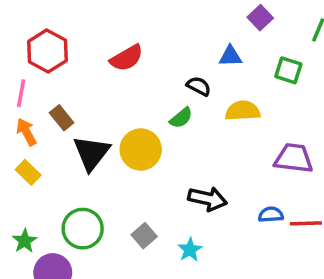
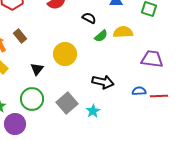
black semicircle: (199, 86) -> (89, 18), moved
green semicircle: (181, 118) -> (101, 36), moved
black triangle: (91, 153) -> (37, 69), moved, size x0.6
gray square: (144, 236) -> (67, 103), size x1.5

